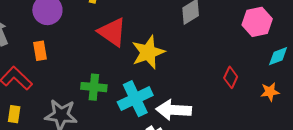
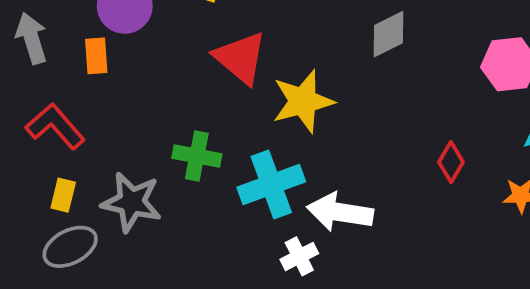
orange rectangle: (40, 51) -> (96, 56), moved
yellow rectangle: (14, 114) -> (63, 195), moved

